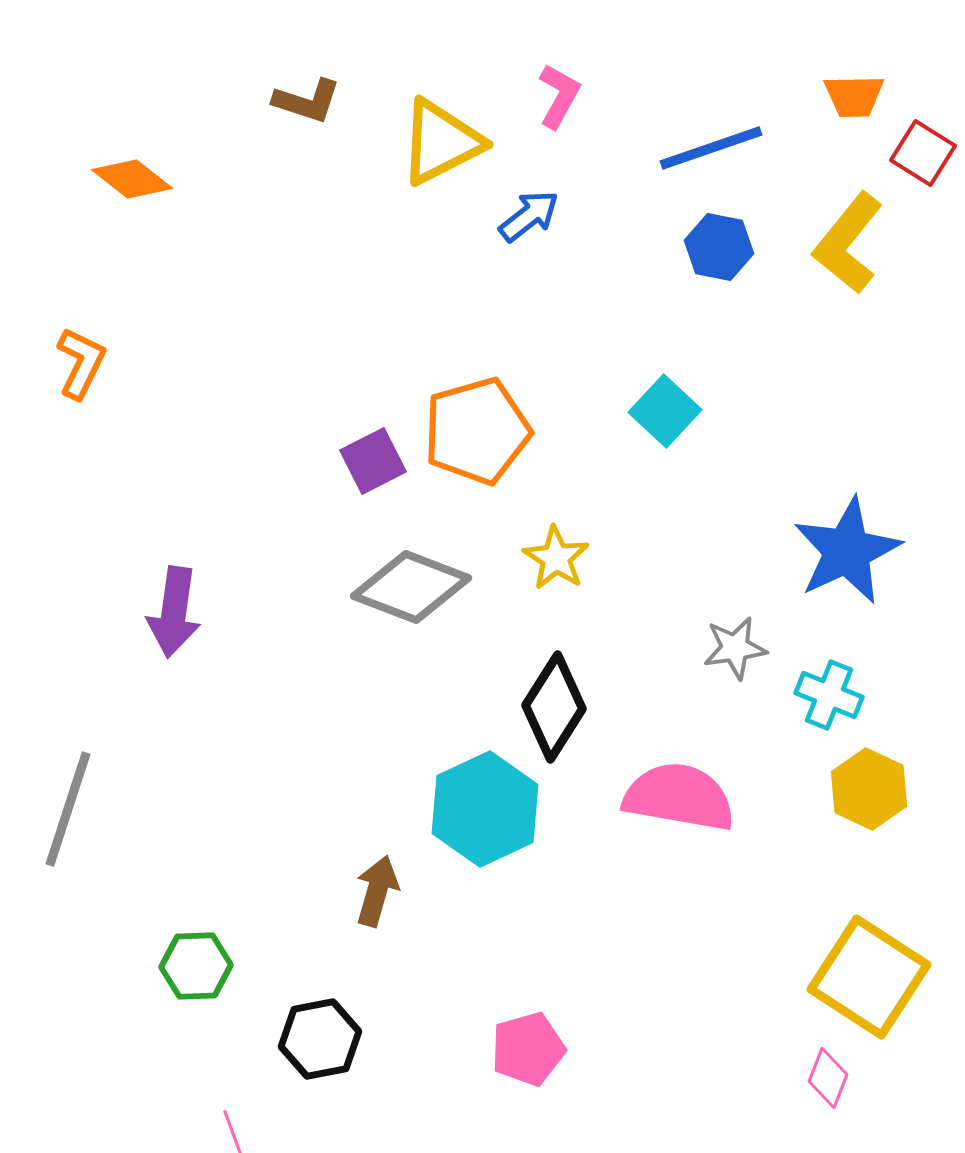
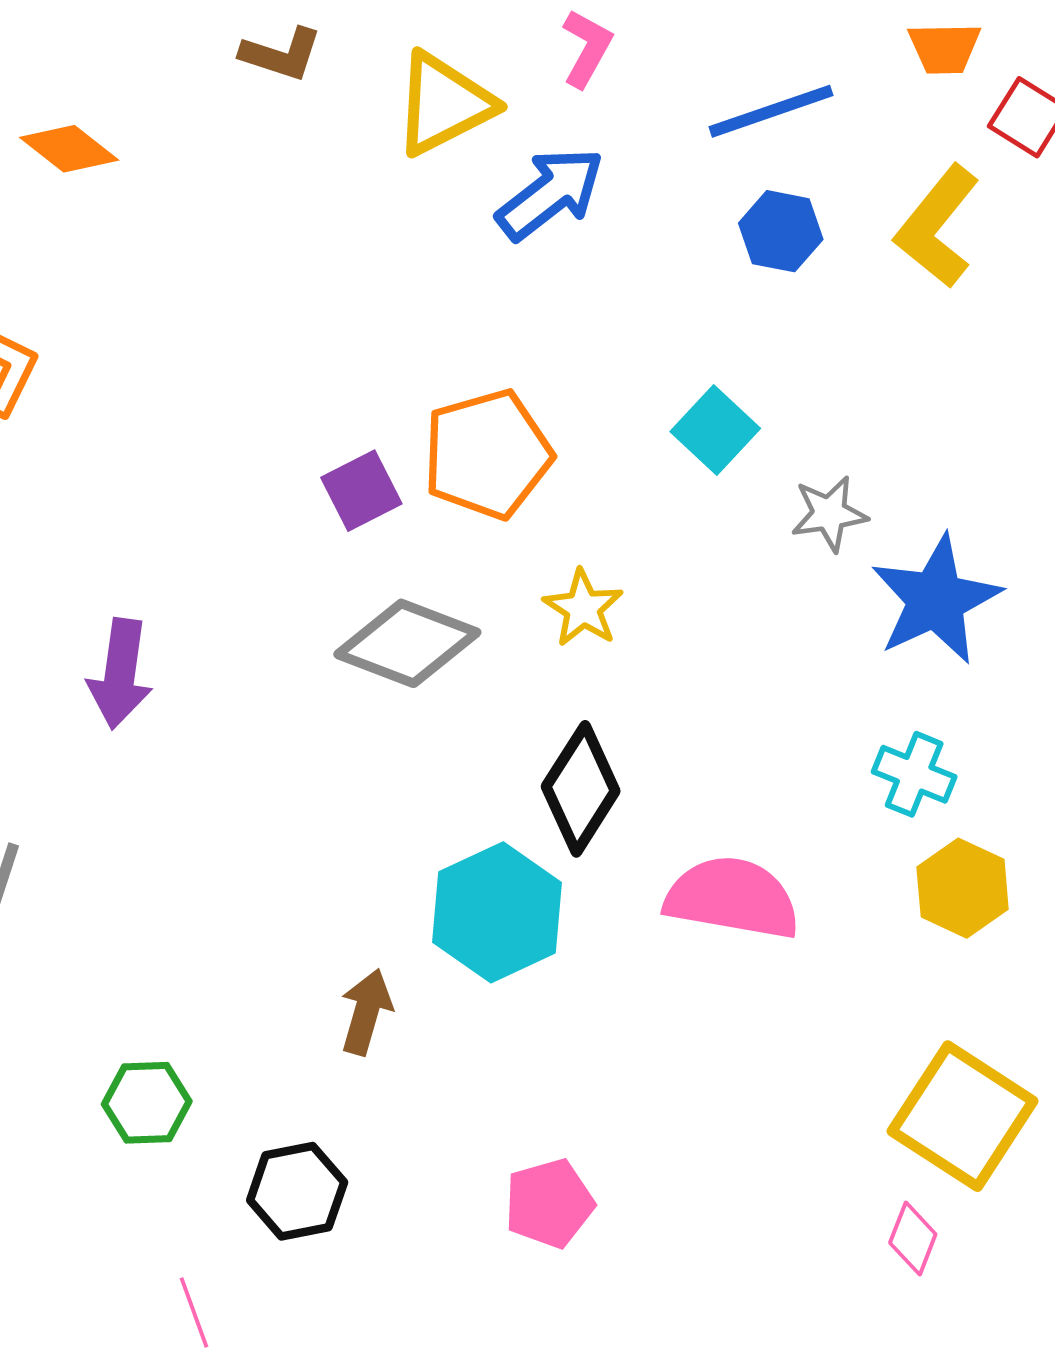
blue arrow: (529, 216) -> (550, 194), size x1.5
gray star: (735, 648) -> (829, 514), moved

